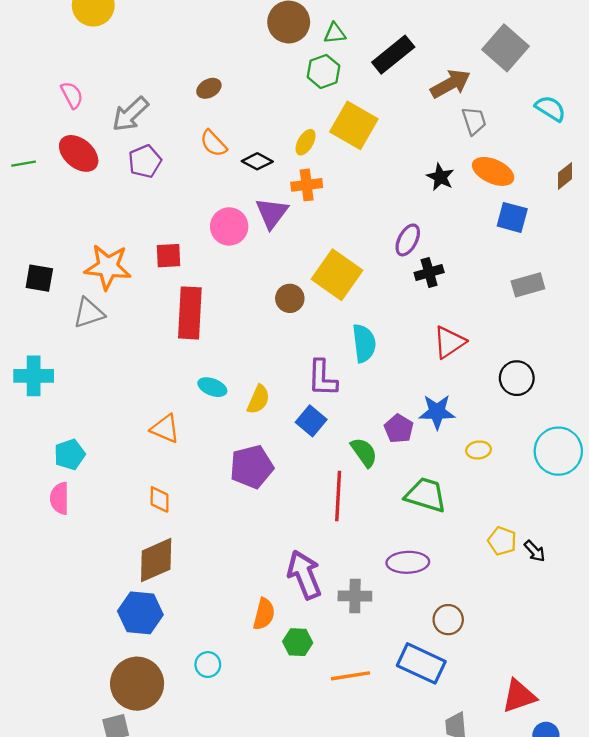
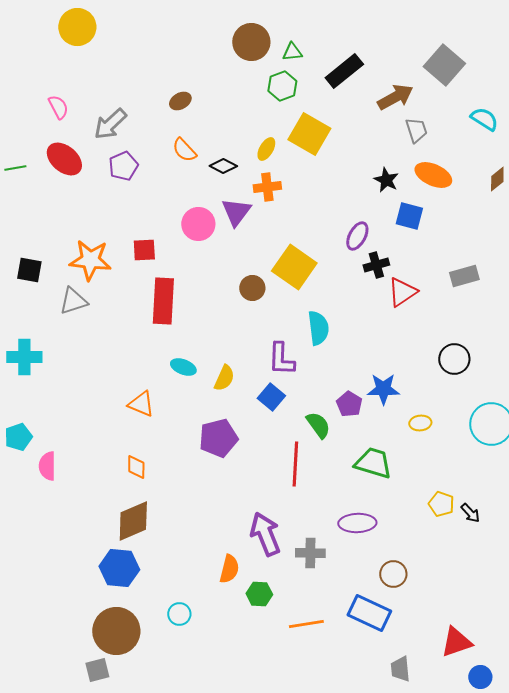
blue square: (512, 217) -> (409, 216), moved
red triangle: (449, 342) -> (402, 292), moved
cyan pentagon: (70, 454) -> (18, 437), moved

